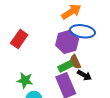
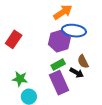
brown semicircle: (75, 62) -> (83, 62), moved

